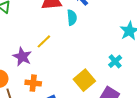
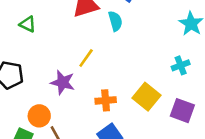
cyan cross: (115, 61) -> (181, 65), turned 32
orange cross: (33, 83) -> (106, 100), moved

